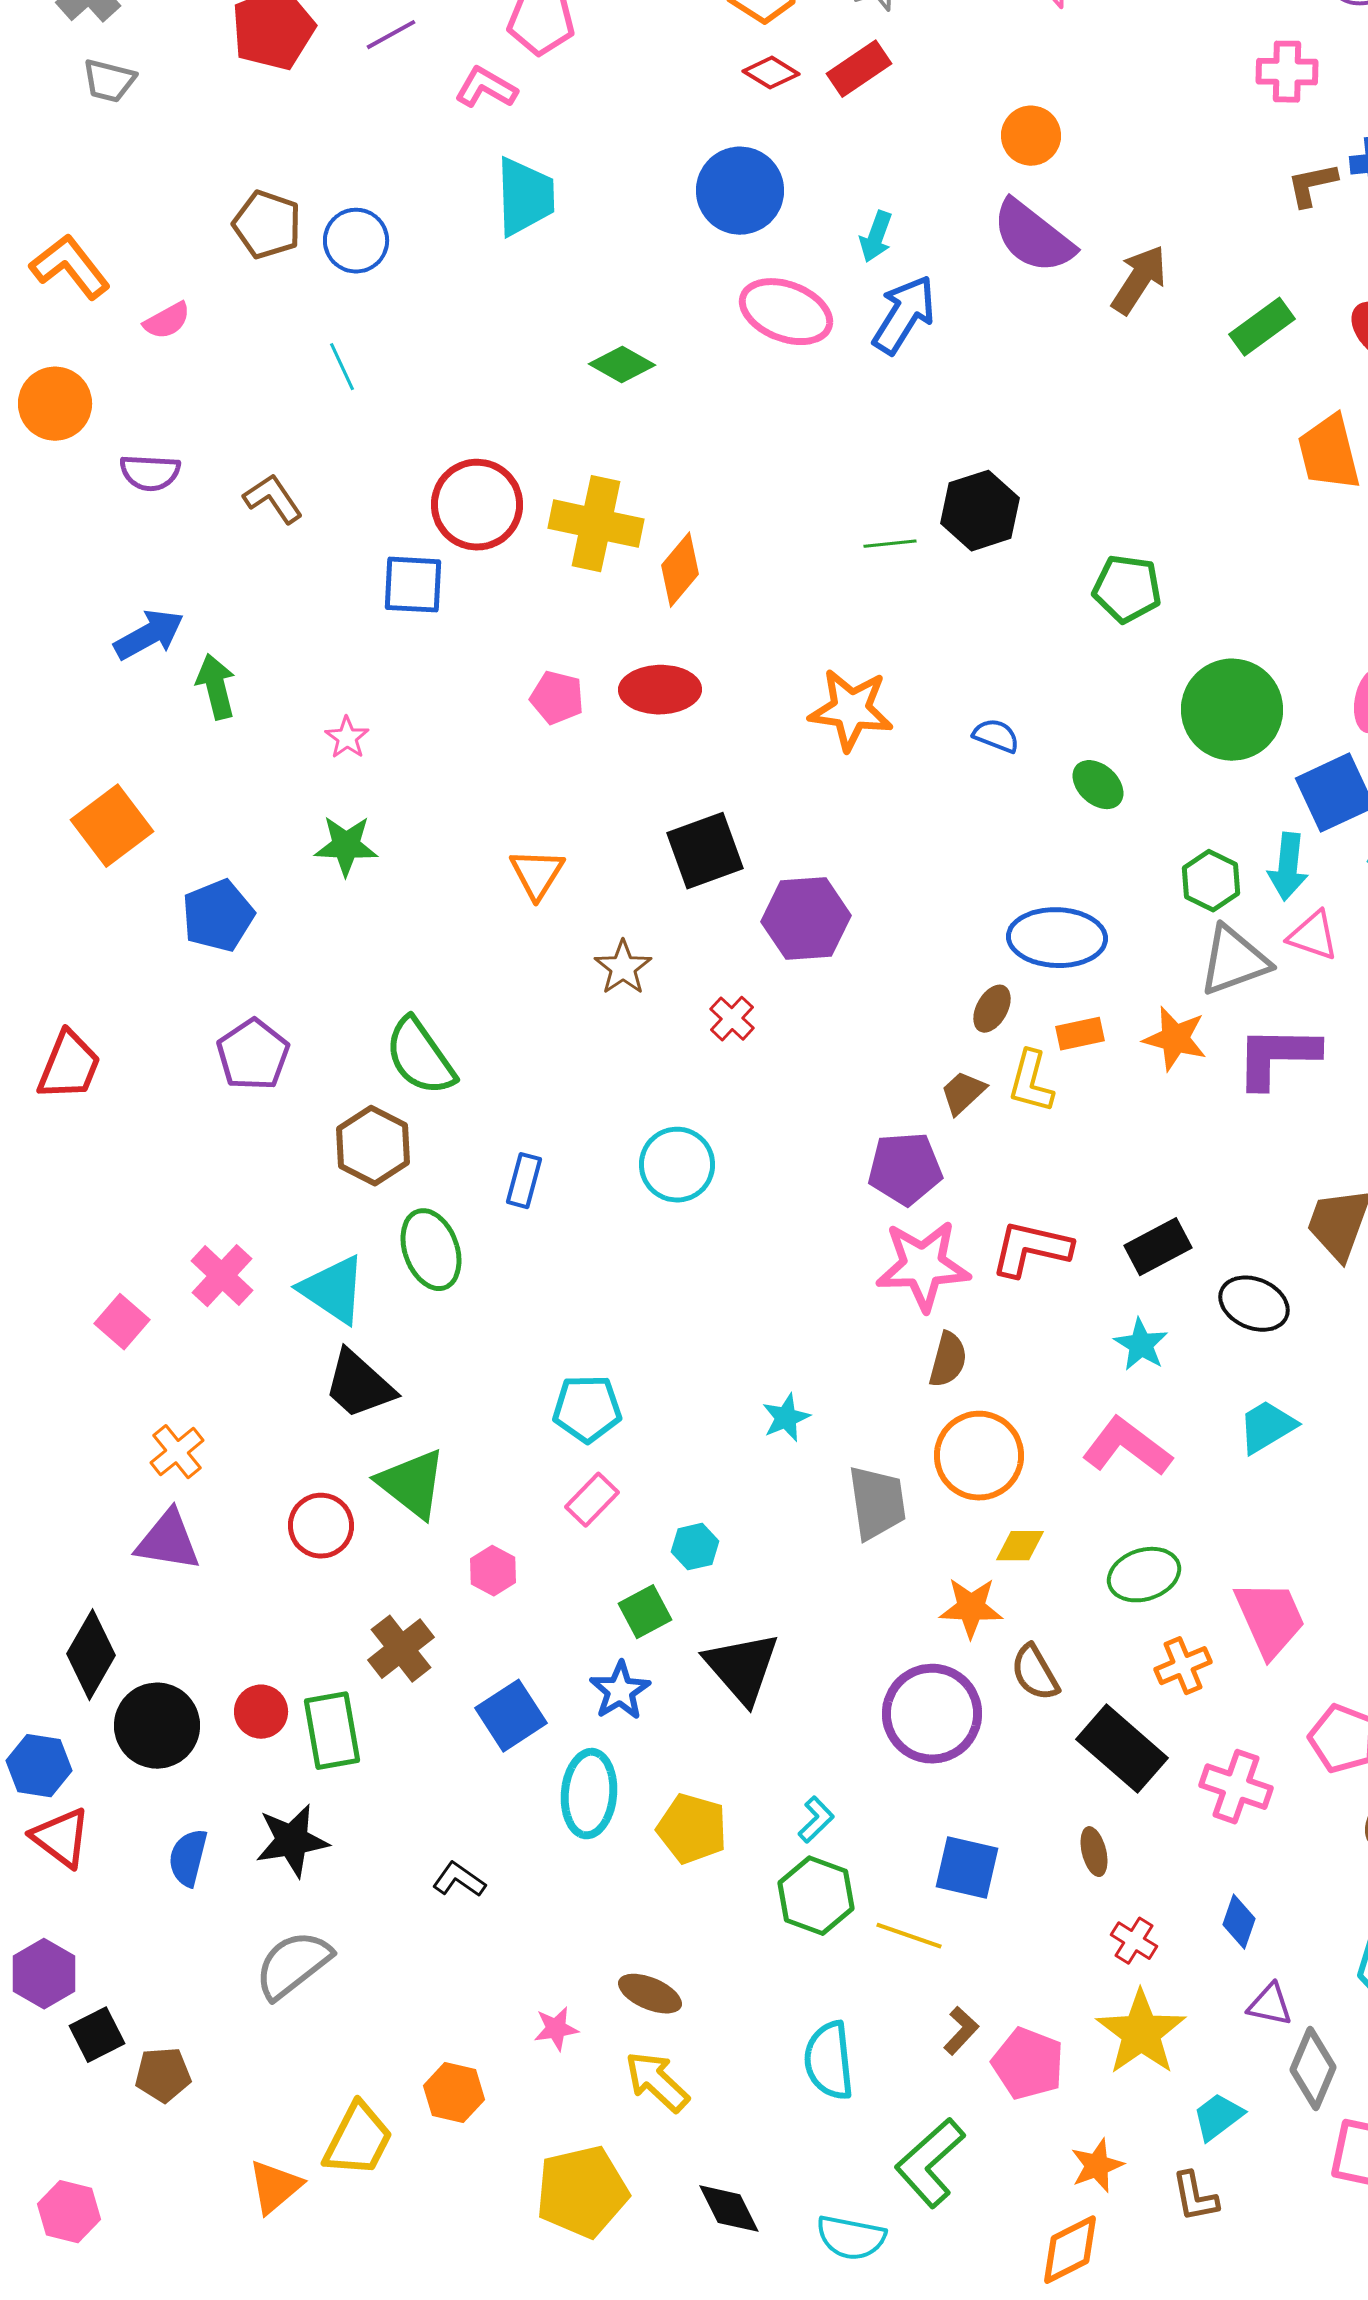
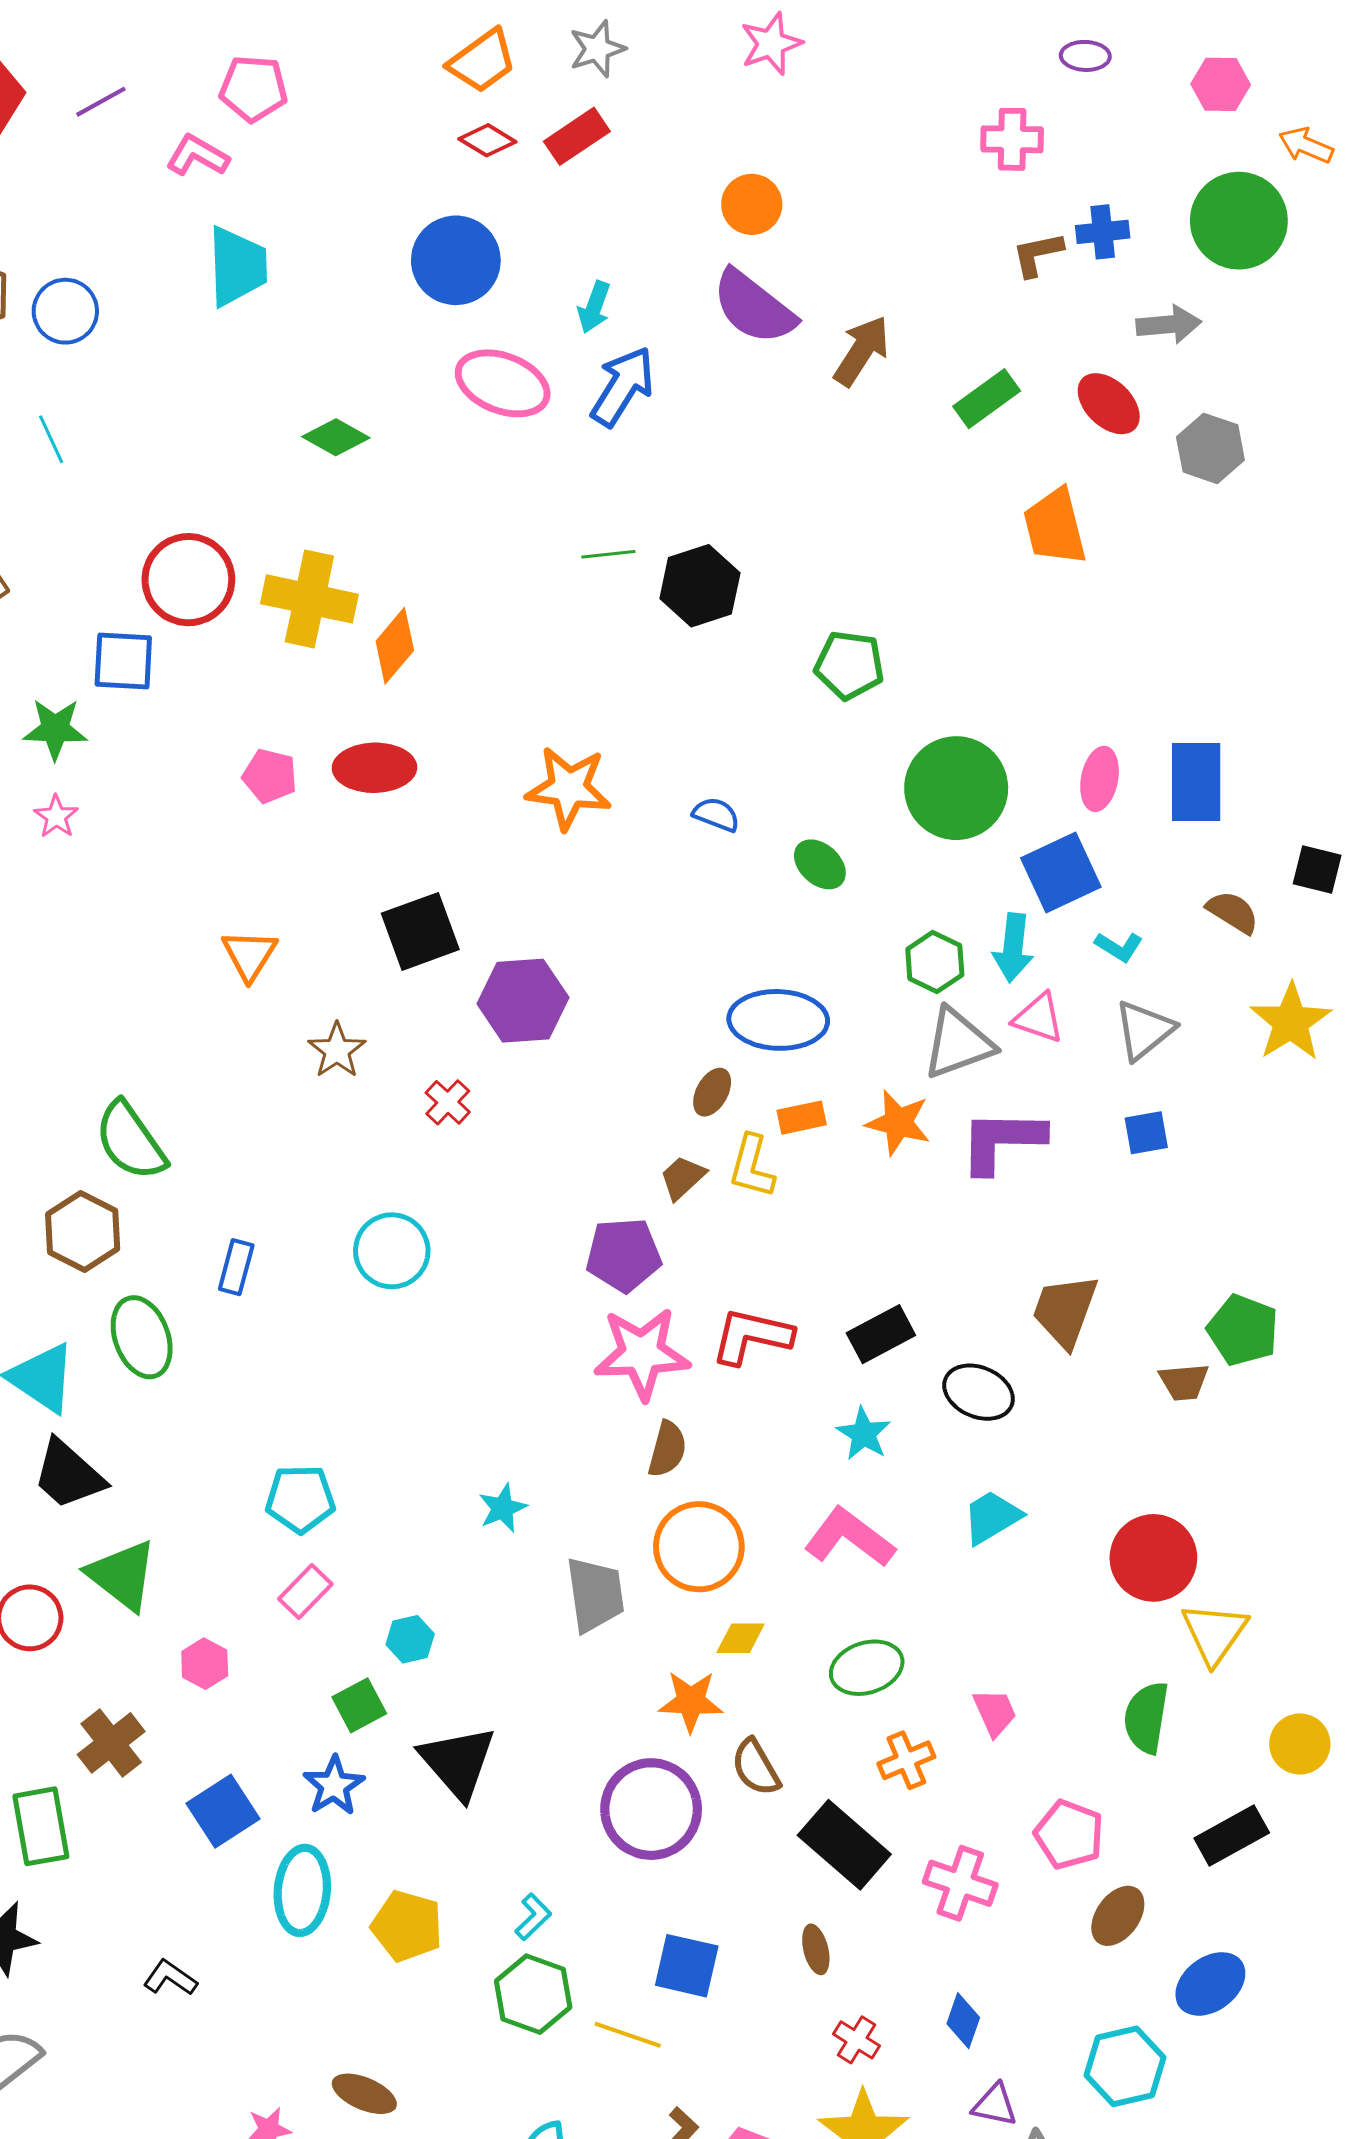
green line: (890, 544) -> (608, 554), moved
green star: (346, 846) -> (55, 729), moved
pink trapezoid: (1270, 1619) -> (995, 1712), size x0.6

